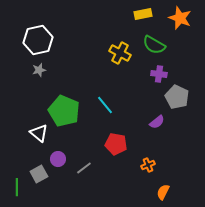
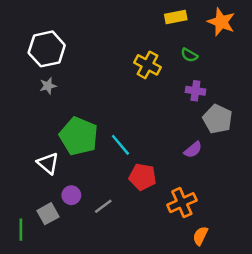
green semicircle: (154, 45) -> (189, 55), size x0.6
cyan line: (105, 105) -> (120, 145), moved
orange cross: (148, 165) -> (182, 203), size x1.6

